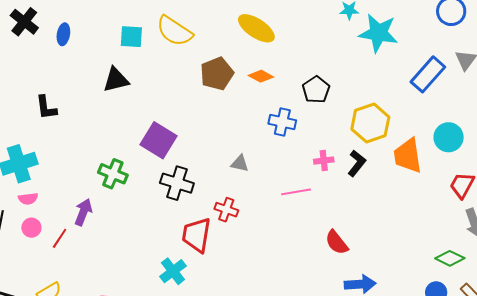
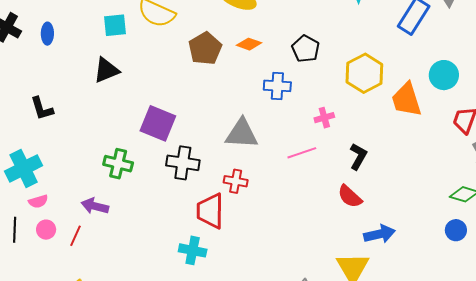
gray triangle: (240, 163) -> (242, 134), size x1.8
black L-shape: (357, 163) -> (358, 156), moved
purple arrow: (83, 212) -> (95, 206), turned -88
cyan cross: (173, 271) -> (193, 250), turned -32

